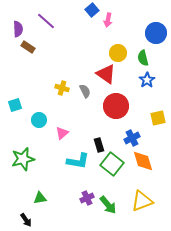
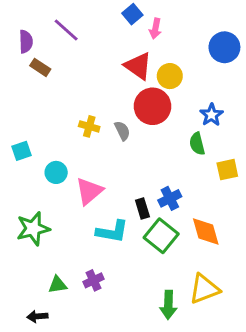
green semicircle: (143, 58) -> (197, 144), moved
red triangle: (106, 74) -> (138, 66), moved
red circle: (116, 106) -> (153, 106), moved
pink triangle: (62, 133) -> (89, 191), size x1.5
blue cross: (132, 138) -> (170, 198), moved
purple cross: (87, 198) -> (93, 280), moved
green arrow: (108, 205) -> (168, 305), moved, turned 42
black arrow: (26, 220) -> (37, 316), turned 120

